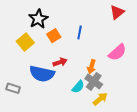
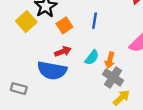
yellow square: (25, 42) -> (26, 22), moved
red arrow: (60, 62) -> (63, 51), moved
cyan semicircle: (78, 87) -> (92, 58), moved

